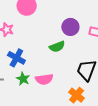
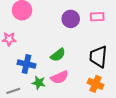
green semicircle: (57, 47) -> (58, 55), moved

